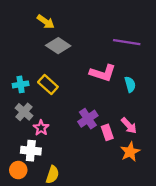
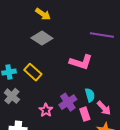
yellow arrow: (46, 22) -> (43, 14), moved
cyan semicircle: (130, 84) -> (90, 95), moved
pink star: (41, 128) -> (46, 110), moved

